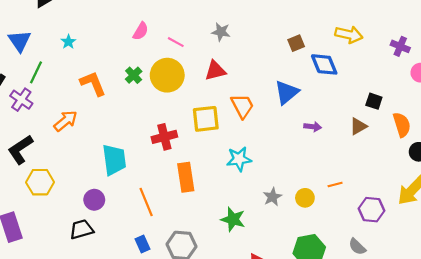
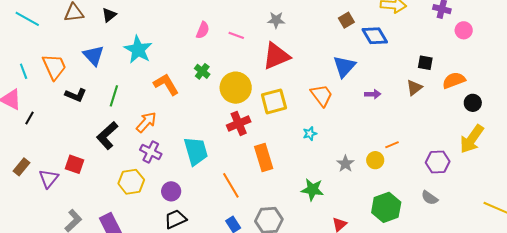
cyan star: (68, 42) -> (138, 50), size x2.0
red triangle: (215, 71) -> (276, 56), size x1.4
green line: (36, 72) -> (114, 96), moved
yellow circle: (167, 75) -> (236, 88), moved
purple cross: (21, 100) -> (151, 152), moved
orange trapezoid: (242, 106) -> (322, 95), moved
orange semicircle: (402, 125) -> (454, 80), turned -85
black L-shape: (20, 150) -> (107, 136), moved
cyan star: (239, 159) -> (310, 134), size x0.6
orange line: (335, 185) -> (392, 145), moved
purple circle: (94, 200) -> (171, 191), moved

